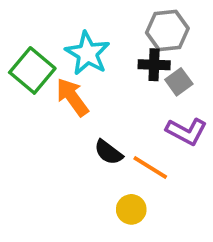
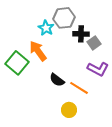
gray hexagon: (167, 30) -> (64, 18), moved
cyan star: (87, 53) -> (46, 28), size x0.7
green square: (32, 70) -> (17, 63), moved

